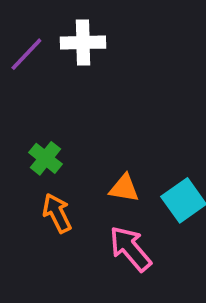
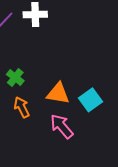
orange triangle: (124, 188) -> (58, 93), size x1.4

